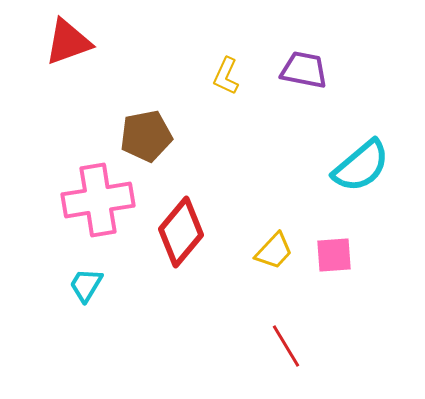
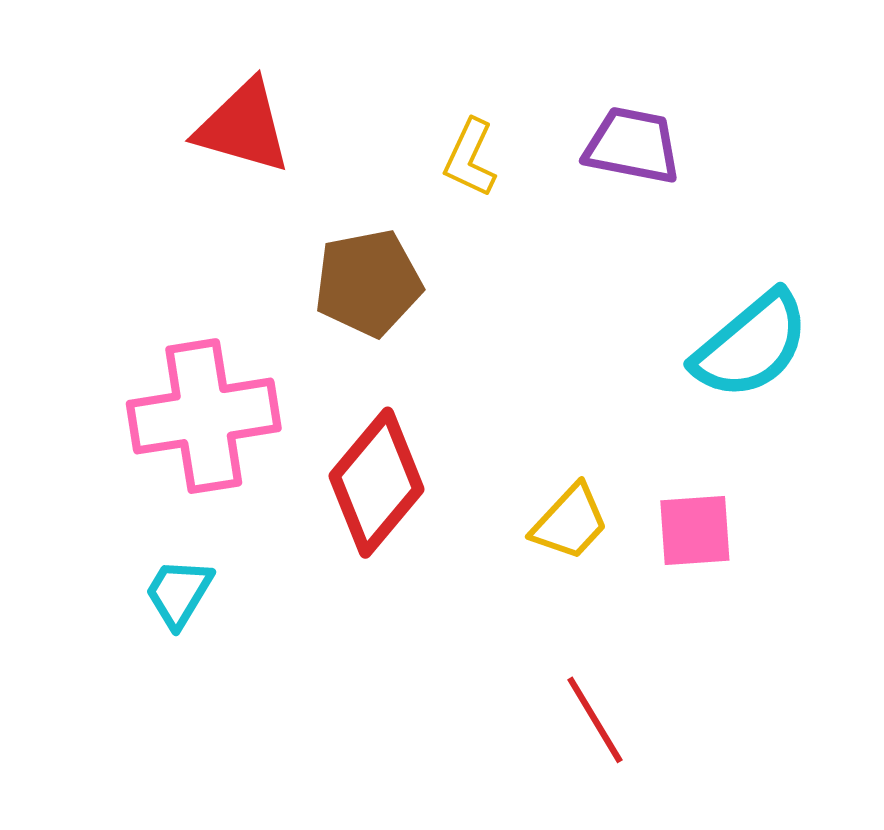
red triangle: (68, 42) -> (243, 127), moved, turned 36
brown pentagon: (146, 136) -> (368, 283), moved

